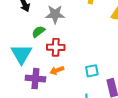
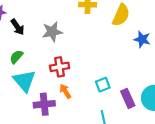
green semicircle: (38, 32) -> (16, 57), moved
orange arrow: (57, 70) -> (65, 91), turned 88

